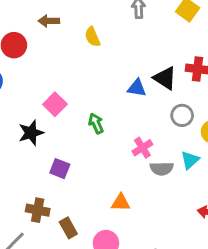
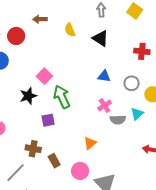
black triangle: (165, 78) -> (100, 38), moved
blue triangle: (137, 88) -> (104, 76), moved
green arrow: (96, 123) -> (62, 97), moved, size x1.6
purple square: (60, 169) -> (48, 120), turned -32
orange triangle: (121, 203) -> (90, 143), turned -40

